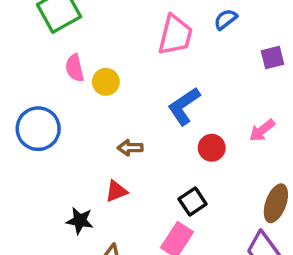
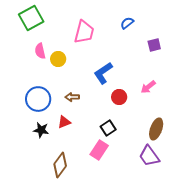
pink trapezoid: (175, 35) -> (84, 32), moved
blue circle: (38, 129) -> (38, 99), moved
black star: (80, 221) -> (41, 130), moved

